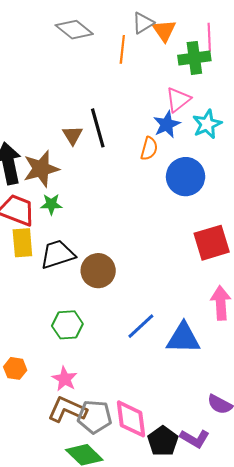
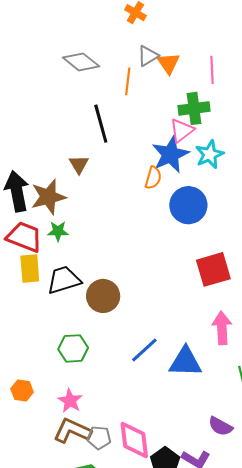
green cross: (194, 58) -> (194, 108), moved
blue star: (167, 124) -> (170, 154), size x1.4
black line: (98, 128) -> (101, 124), moved
gray pentagon: (95, 417) -> (99, 438), size x0.7

